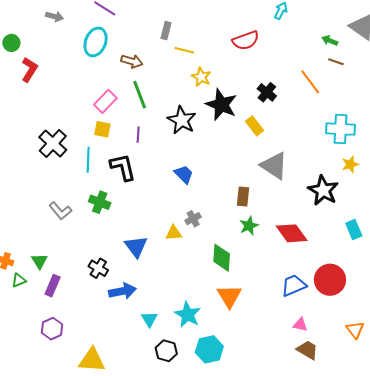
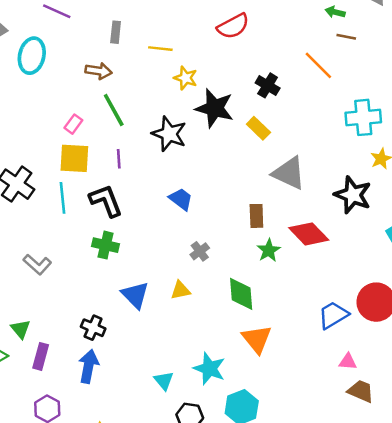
gray rectangle: (166, 31) -> (116, 32), moved
cyan ellipse: (96, 42) -> (32, 56), moved
pink rectangle: (105, 101) -> (73, 124), size x0.7
yellow square: (102, 129) -> (74, 158), size x1.5
green cross: (100, 202) -> (106, 245), moved
yellow triangle: (174, 233) -> (180, 290), moved
red diamond: (292, 233) -> (309, 234), moved
blue arrow: (122, 291) -> (88, 366), moved, turned -60

